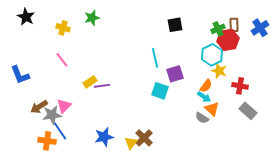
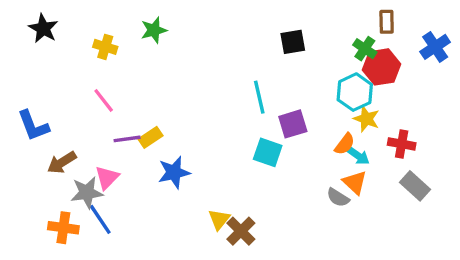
brown rectangle: (234, 25) -> (387, 22), moved
green cross: (218, 29) -> (365, 49), turned -32
purple line: (102, 86) -> (127, 139), moved
cyan arrow: (204, 97) -> (358, 156), moved
brown arrow: (39, 107) -> (62, 162), moved
blue star: (104, 137) -> (174, 172), moved
orange cross: (47, 141) -> (63, 228), moved
yellow triangle: (131, 143) -> (219, 219), moved

